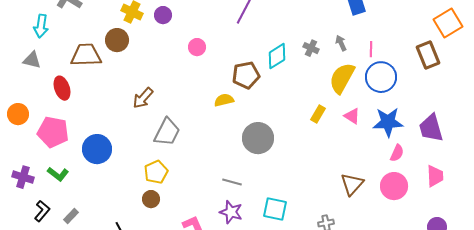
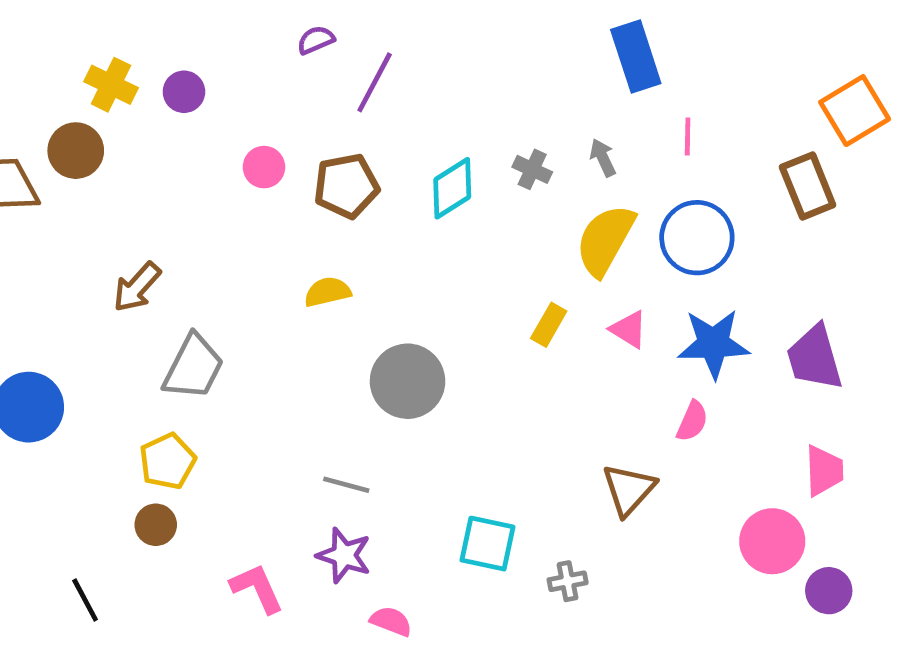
pink line: (371, 49) -> (688, 136), moved
brown pentagon: (246, 75) -> (346, 186), moved
pink semicircle: (397, 153) -> (692, 421), moved
pink circle: (394, 186) -> (772, 541), moved
cyan square: (275, 209) -> (488, 544), moved

